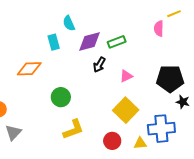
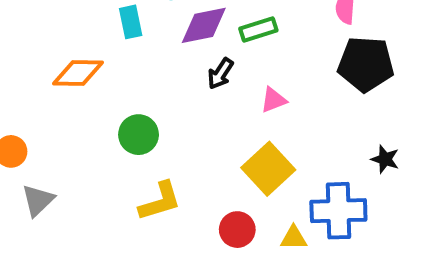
black pentagon: (170, 79) -> (366, 64), moved

